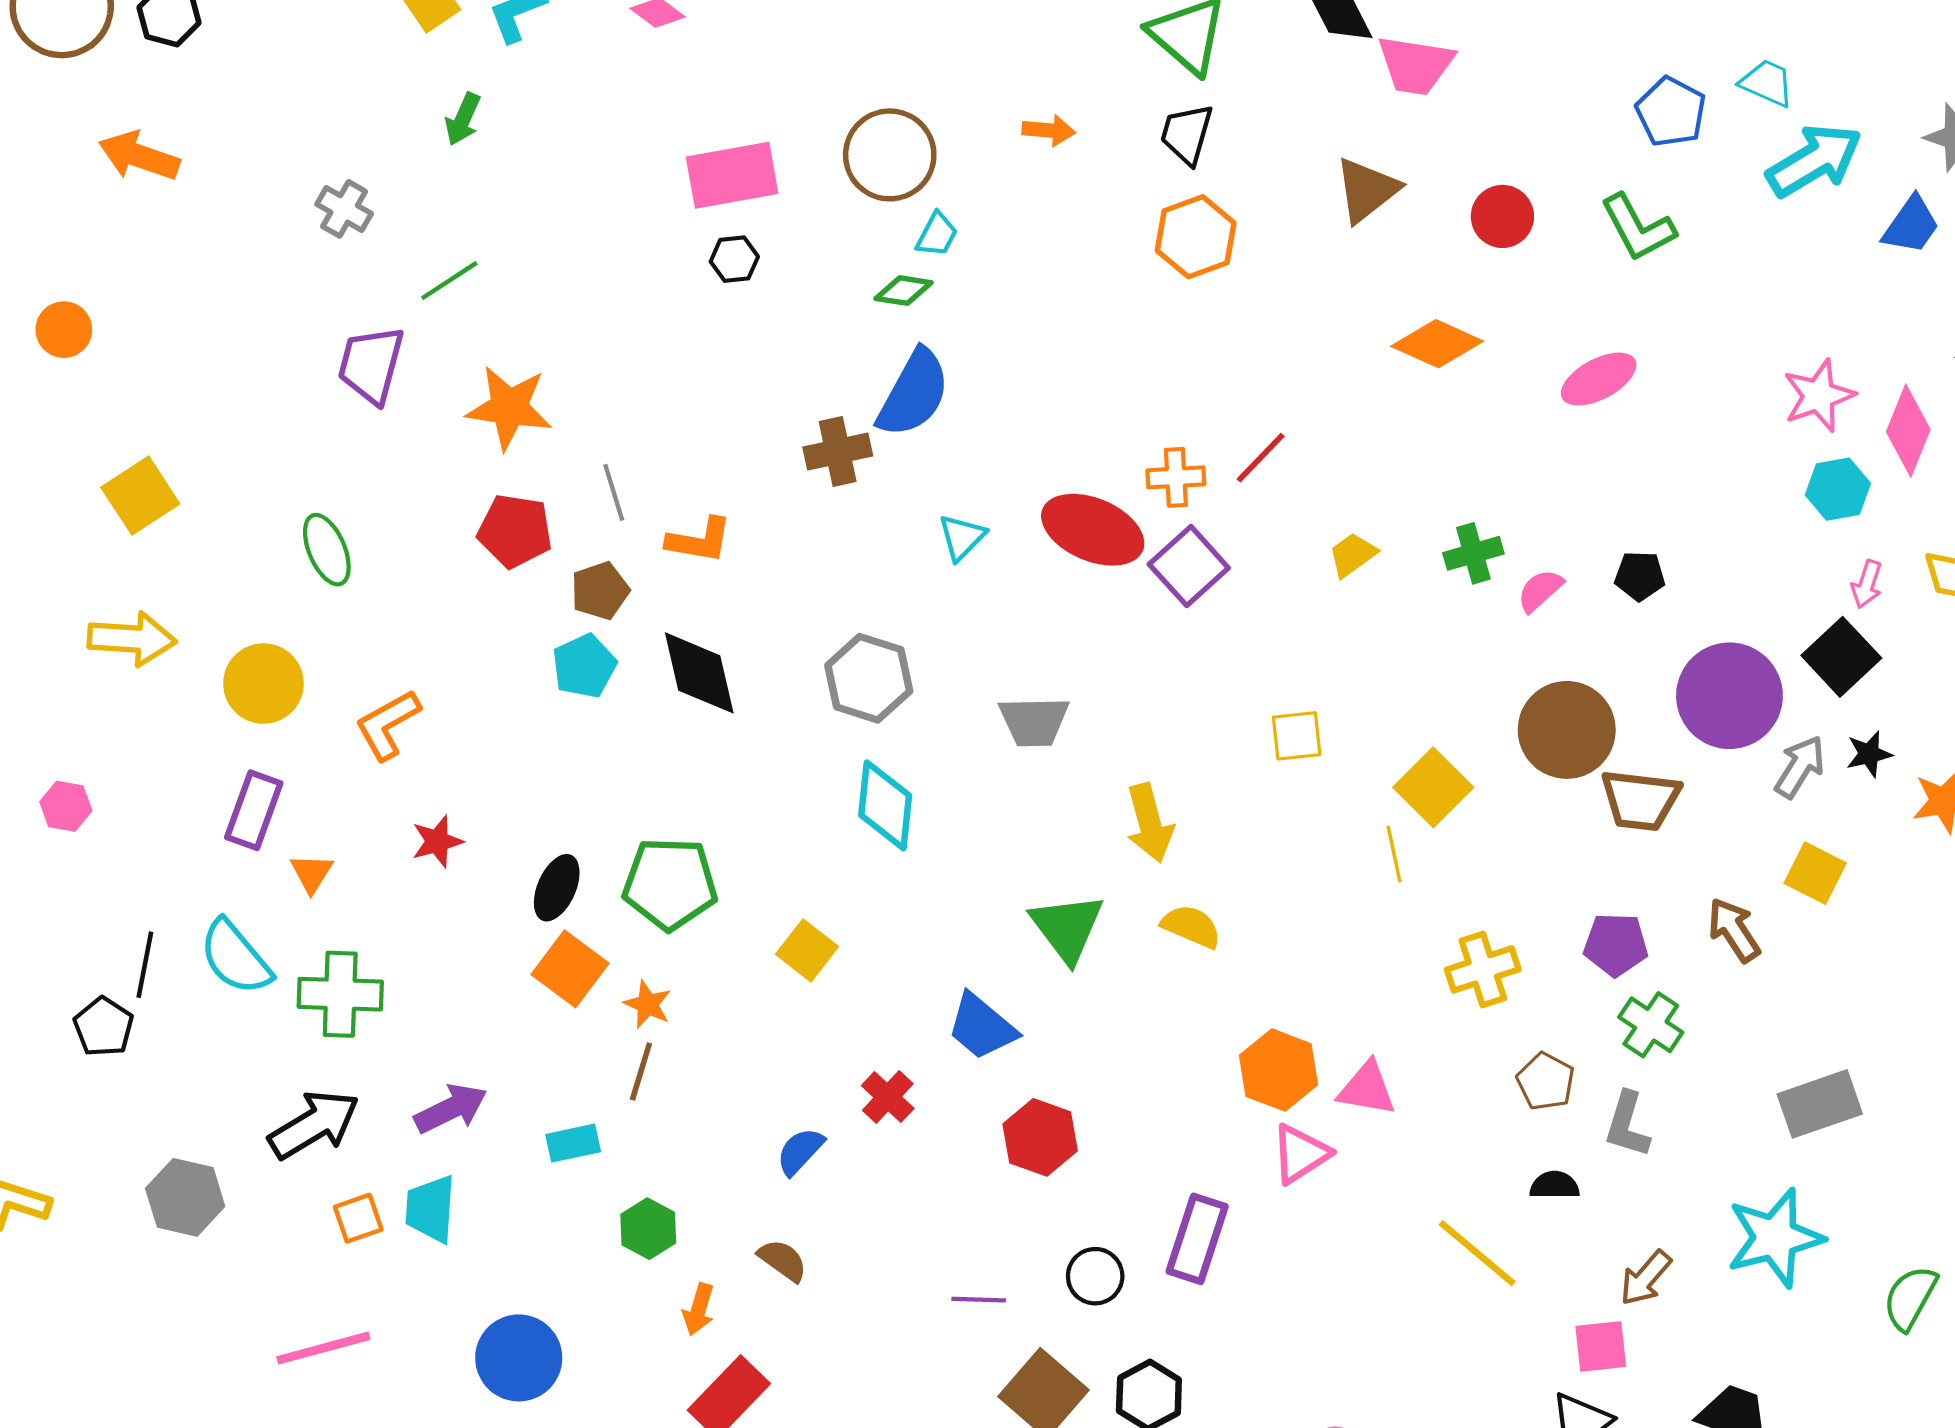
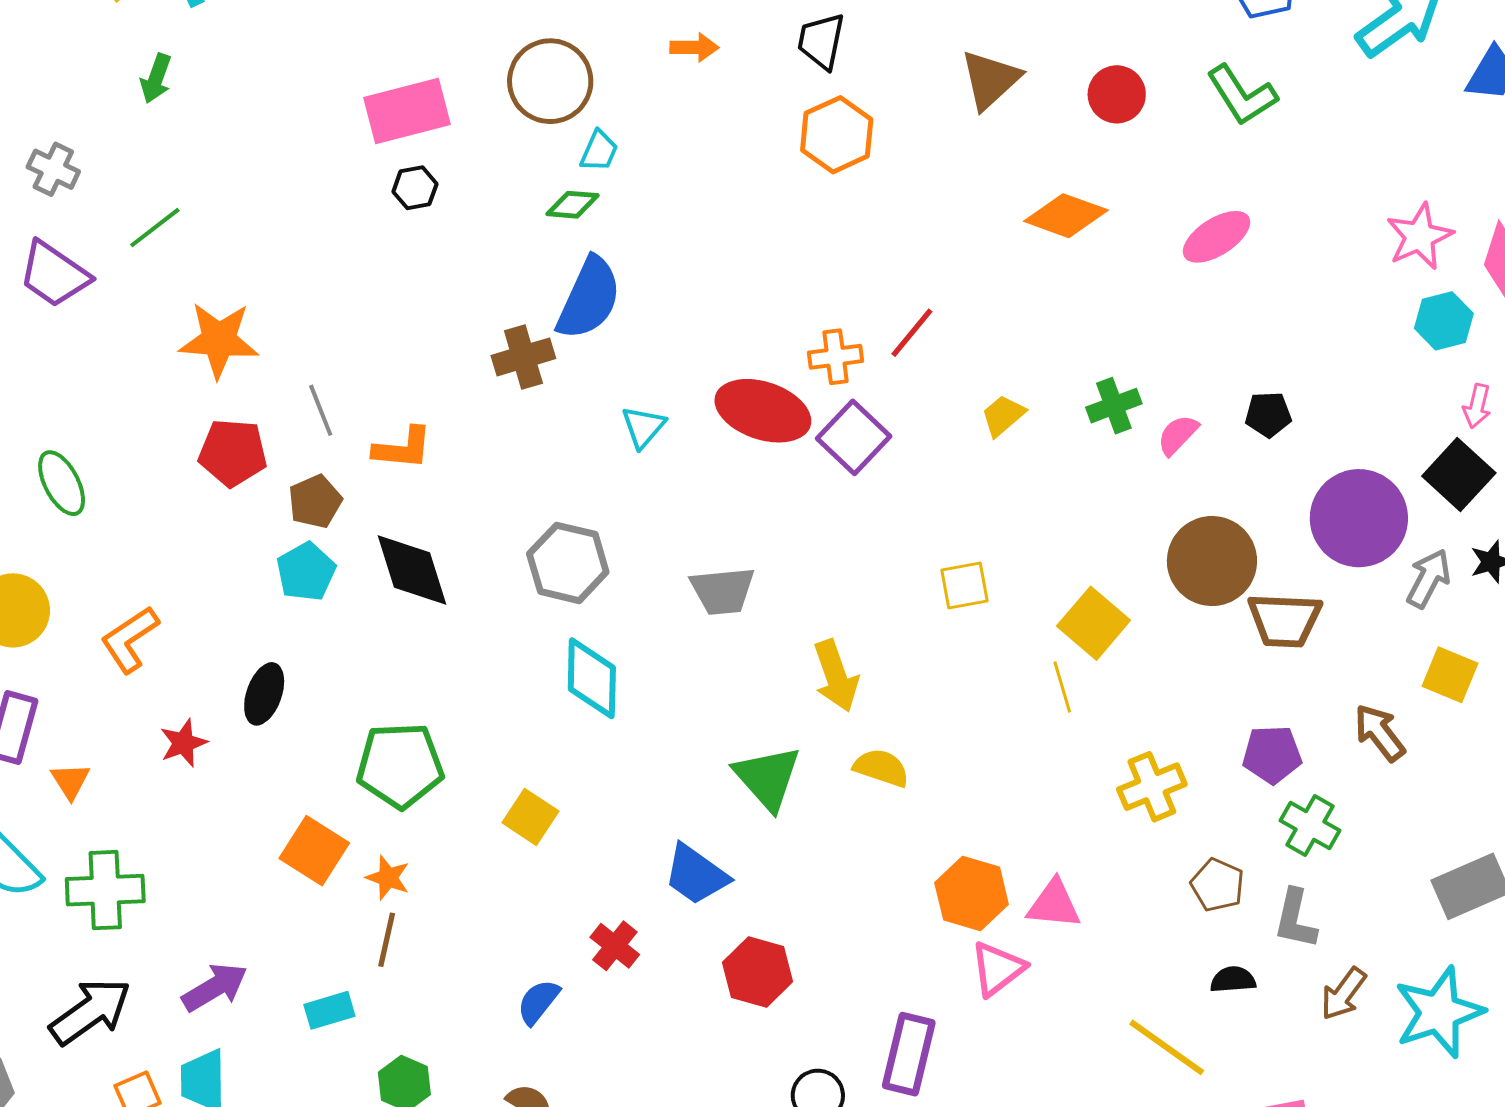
purple trapezoid: (371, 365) -> (54, 274), moved, turned -66
black ellipse: (557, 888) -> (264, 694), moved
brown arrow: (1646, 1278) -> (1343, 994), moved

